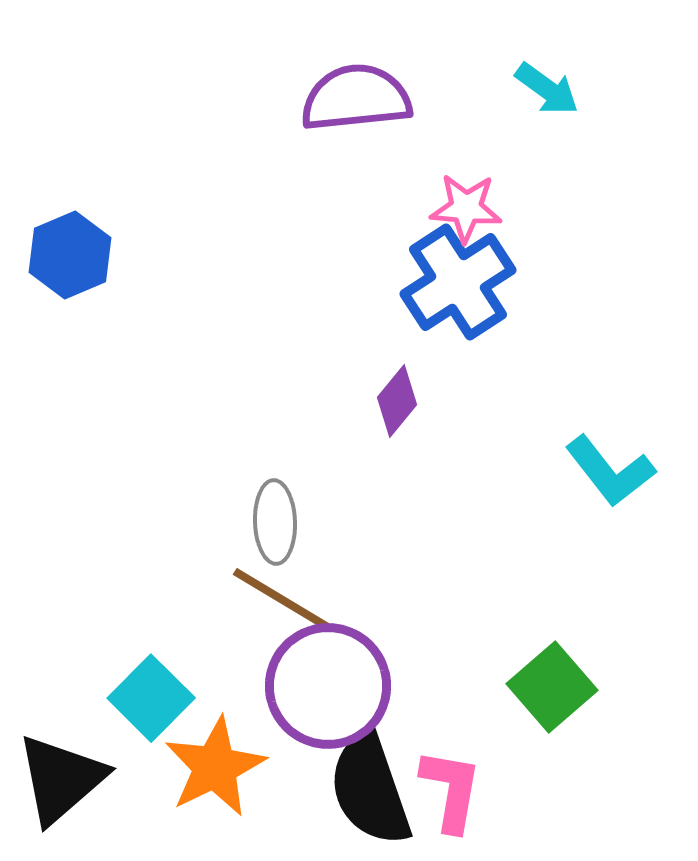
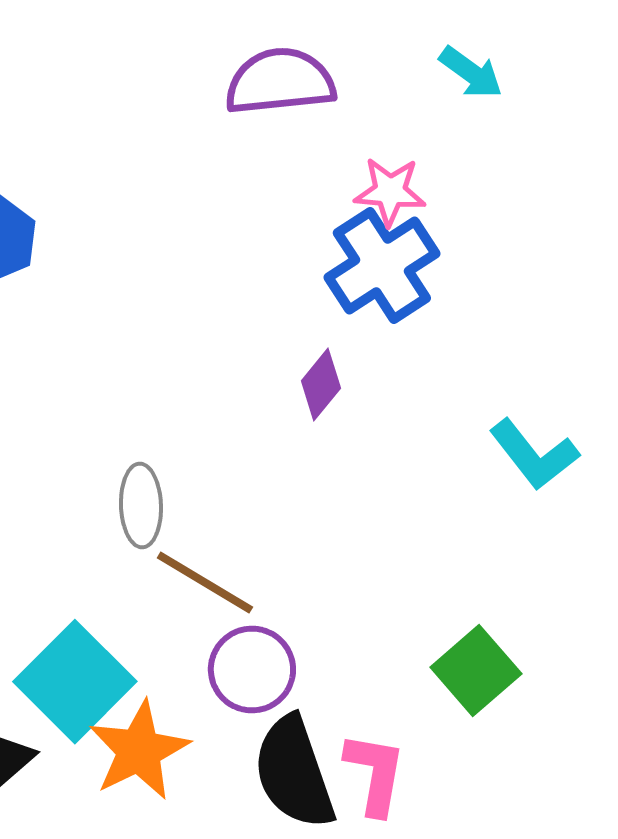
gray ellipse: (275, 522) -> (141, 506), moved
purple circle: (328, 686) -> (252, 670), size x0.7
cyan square: (151, 698) -> (75, 682), size x1.4

